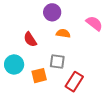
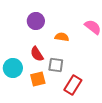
purple circle: (52, 12) -> (36, 21), moved
red semicircle: (30, 39) -> (37, 54), moved

